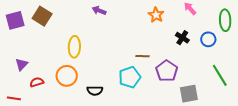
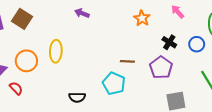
purple pentagon: (167, 71) -> (161, 67), moved
orange circle: (67, 76) -> (26, 61), moved
cyan pentagon: (130, 77) -> (114, 84), turned -30
red semicircle: (37, 82) -> (16, 88), turned 64

